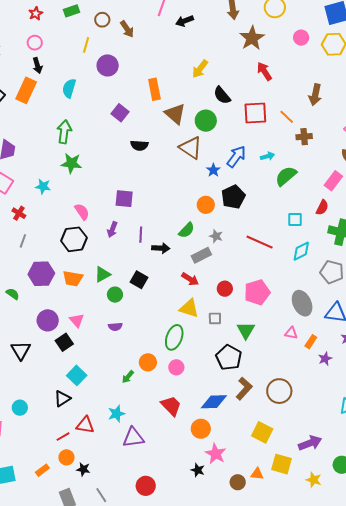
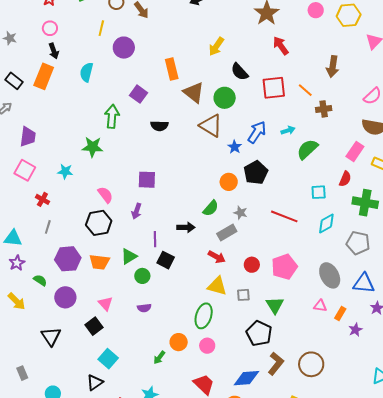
green arrow: (64, 132) -> (112, 116), moved
purple line: (141, 235) -> (155, 239), moved
purple circle: (48, 320) -> (65, 297), moved

